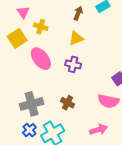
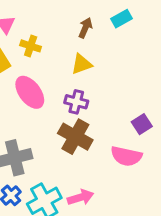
brown cross: (67, 103) -> (75, 137), moved, size x1.6
pink arrow: (98, 130) -> (81, 197), moved

